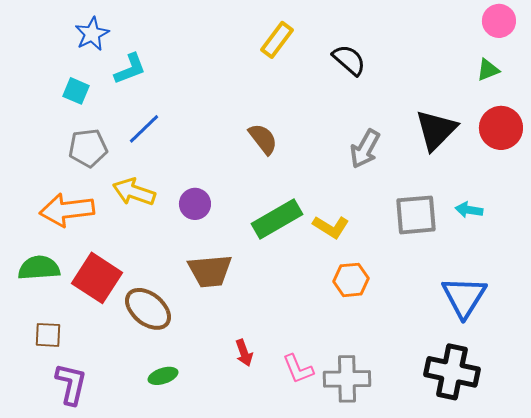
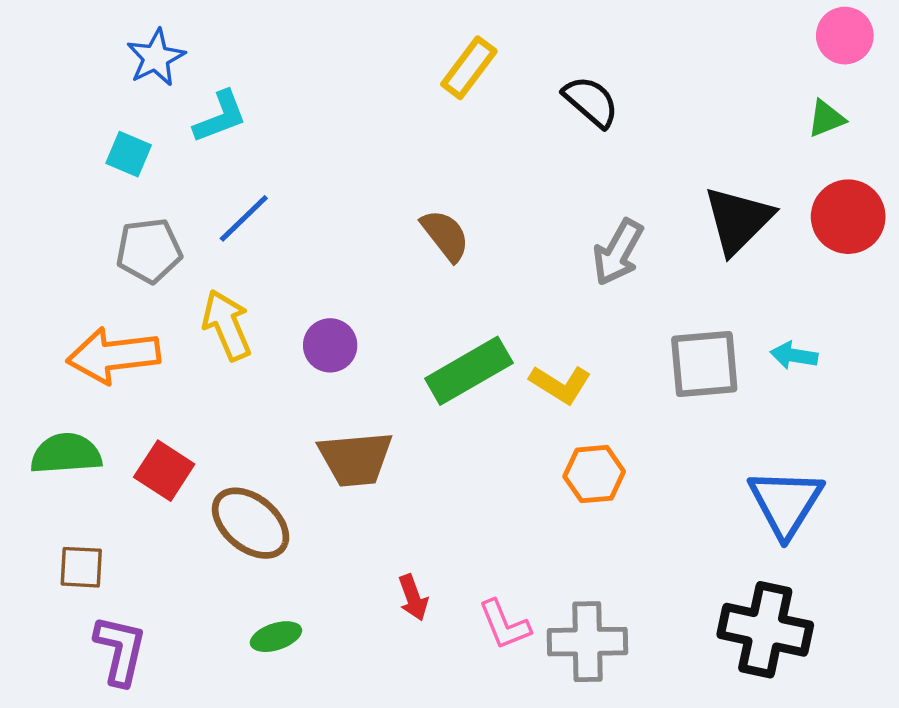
yellow arrow: (134, 192) -> (227, 325), turned 48
red square: (97, 278) -> (164, 471), size x0.7

